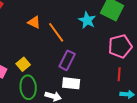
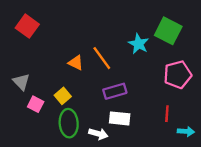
orange triangle: (34, 22) -> (76, 63), moved
purple rectangle: (67, 60) -> (115, 91), turned 48
red line: (119, 74) -> (167, 114), moved

